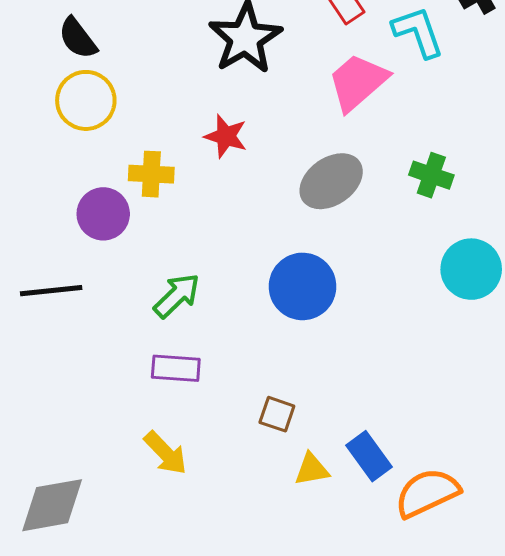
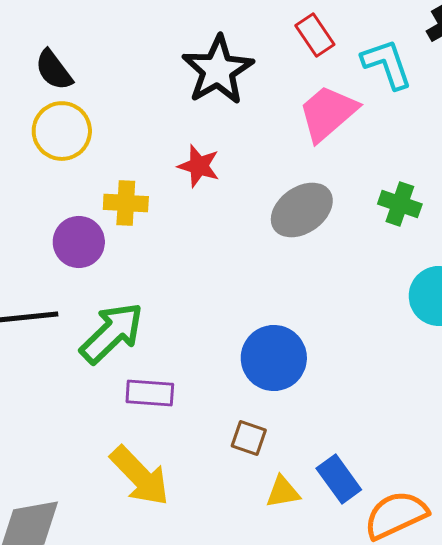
blue circle: (303, 286) -> (274, 358), moved
green arrow: (177, 296) -> (112, 333), moved, size x1.4
yellow arrow: (166, 453) -> (140, 476), size x1.4

